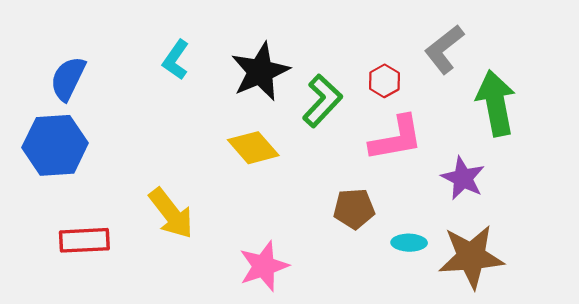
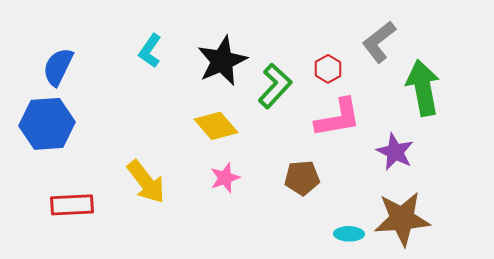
cyan ellipse: (409, 243) -> (349, 234), moved
pink star: (264, 266) -> (225, 178), moved, size x0.7

